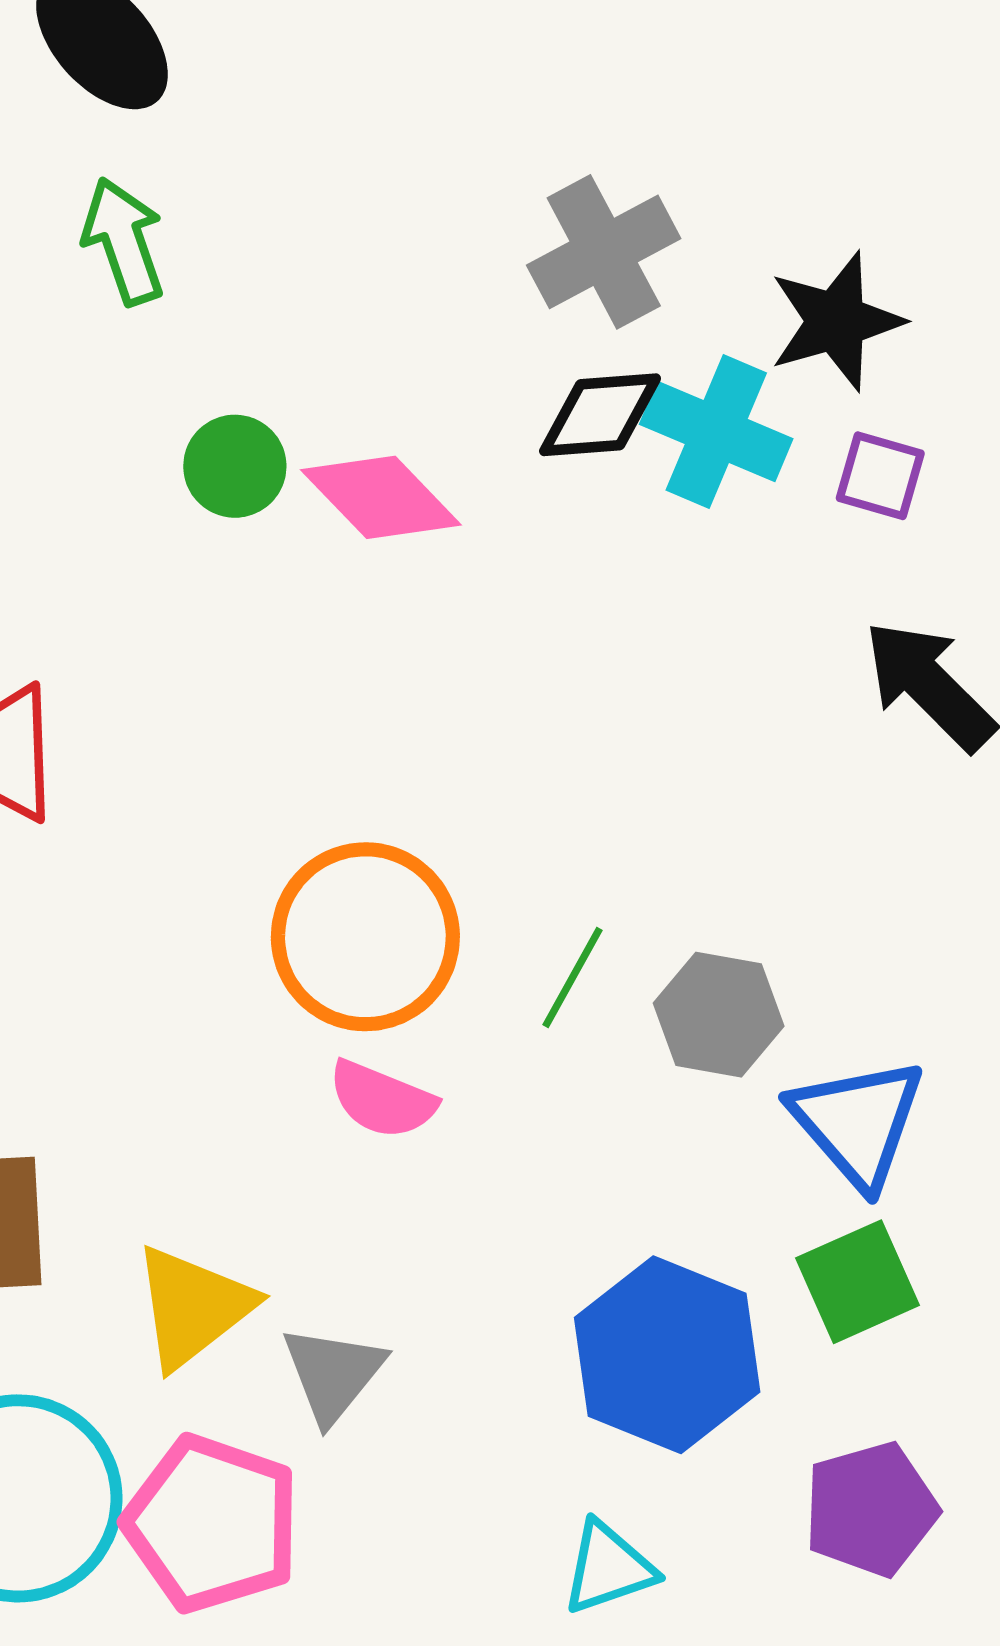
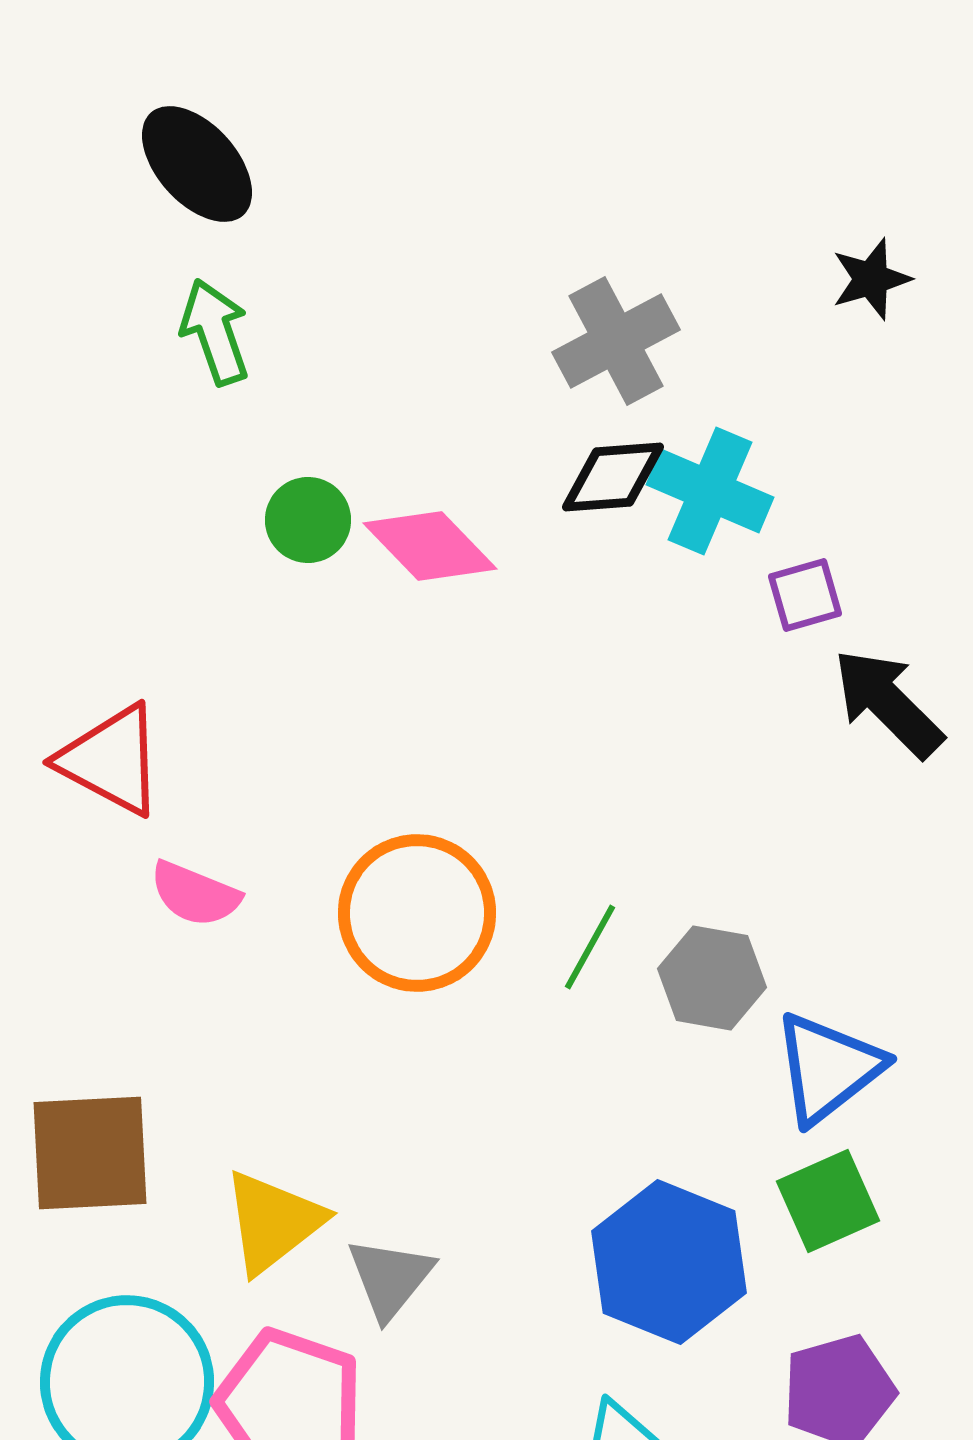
black star: (836, 321) -> (871, 279), moved, size x0.7
purple square: (880, 476) -> (805, 595), moved, turned -32
pink semicircle: (382, 1100) -> (195, 894), moved
blue triangle: (858, 1122) -> (828, 1068), turned 33

